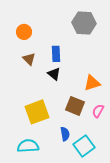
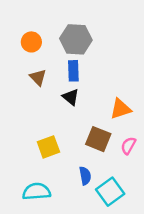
gray hexagon: (84, 23) -> (76, 39), moved
yellow square: (37, 112) -> (48, 147), size x0.7

